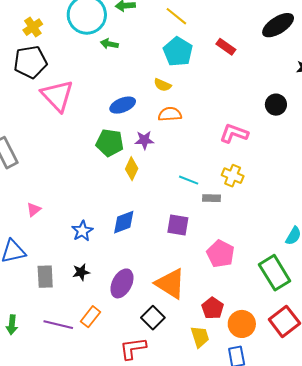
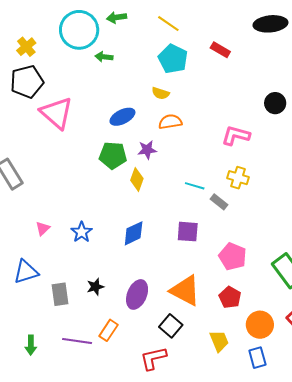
black ellipse: (278, 25) -> (270, 24), turned 32
gray rectangle: (212, 198) -> (219, 202), turned 42
blue star: (82, 231) -> (82, 232), moved
red pentagon: (213, 308) -> (230, 297), moved

